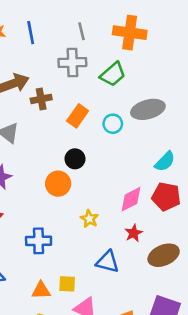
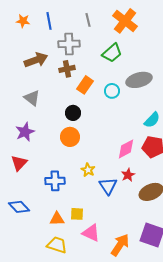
orange cross: (130, 33) -> (125, 21), turned 30
gray cross: (72, 62) -> (69, 44), moved
brown cross: (41, 99) -> (67, 69), moved
black circle: (75, 159) -> (73, 113), moved
yellow star: (89, 219) -> (88, 170), moved
blue triangle: (108, 262) -> (108, 186), moved, turned 42

